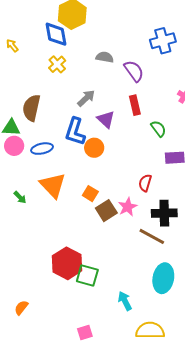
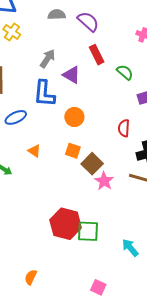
orange circle: (94, 148) -> (74, 117), moved
orange triangle: (53, 185) -> (34, 151), size x0.5
pink star: (128, 207) -> (104, 181), moved
pink square: (85, 333) -> (98, 287), turned -35

